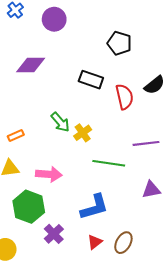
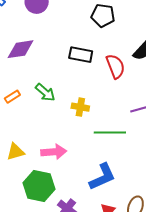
green arrow: (60, 122) -> (45, 92), moved
yellow cross: (83, 133) -> (80, 107), turned -36
orange rectangle: (16, 136) -> (12, 97), moved

